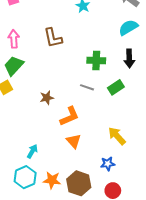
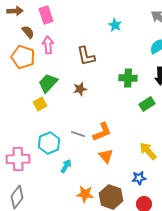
pink arrow: (14, 39) -> (48, 45), moved
gray line: (87, 87) -> (78, 134), moved
brown star: (47, 98) -> (80, 89), moved
cyan hexagon: (25, 177) -> (49, 143), moved

